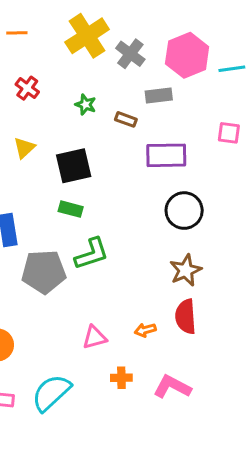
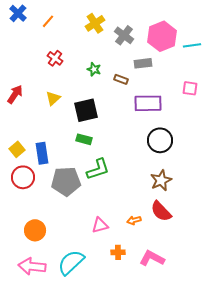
orange line: (17, 33) -> (48, 21), turned -48
yellow cross: (87, 36) -> (95, 23), size x0.7
red semicircle: (186, 317) -> (161, 211), turned -40

